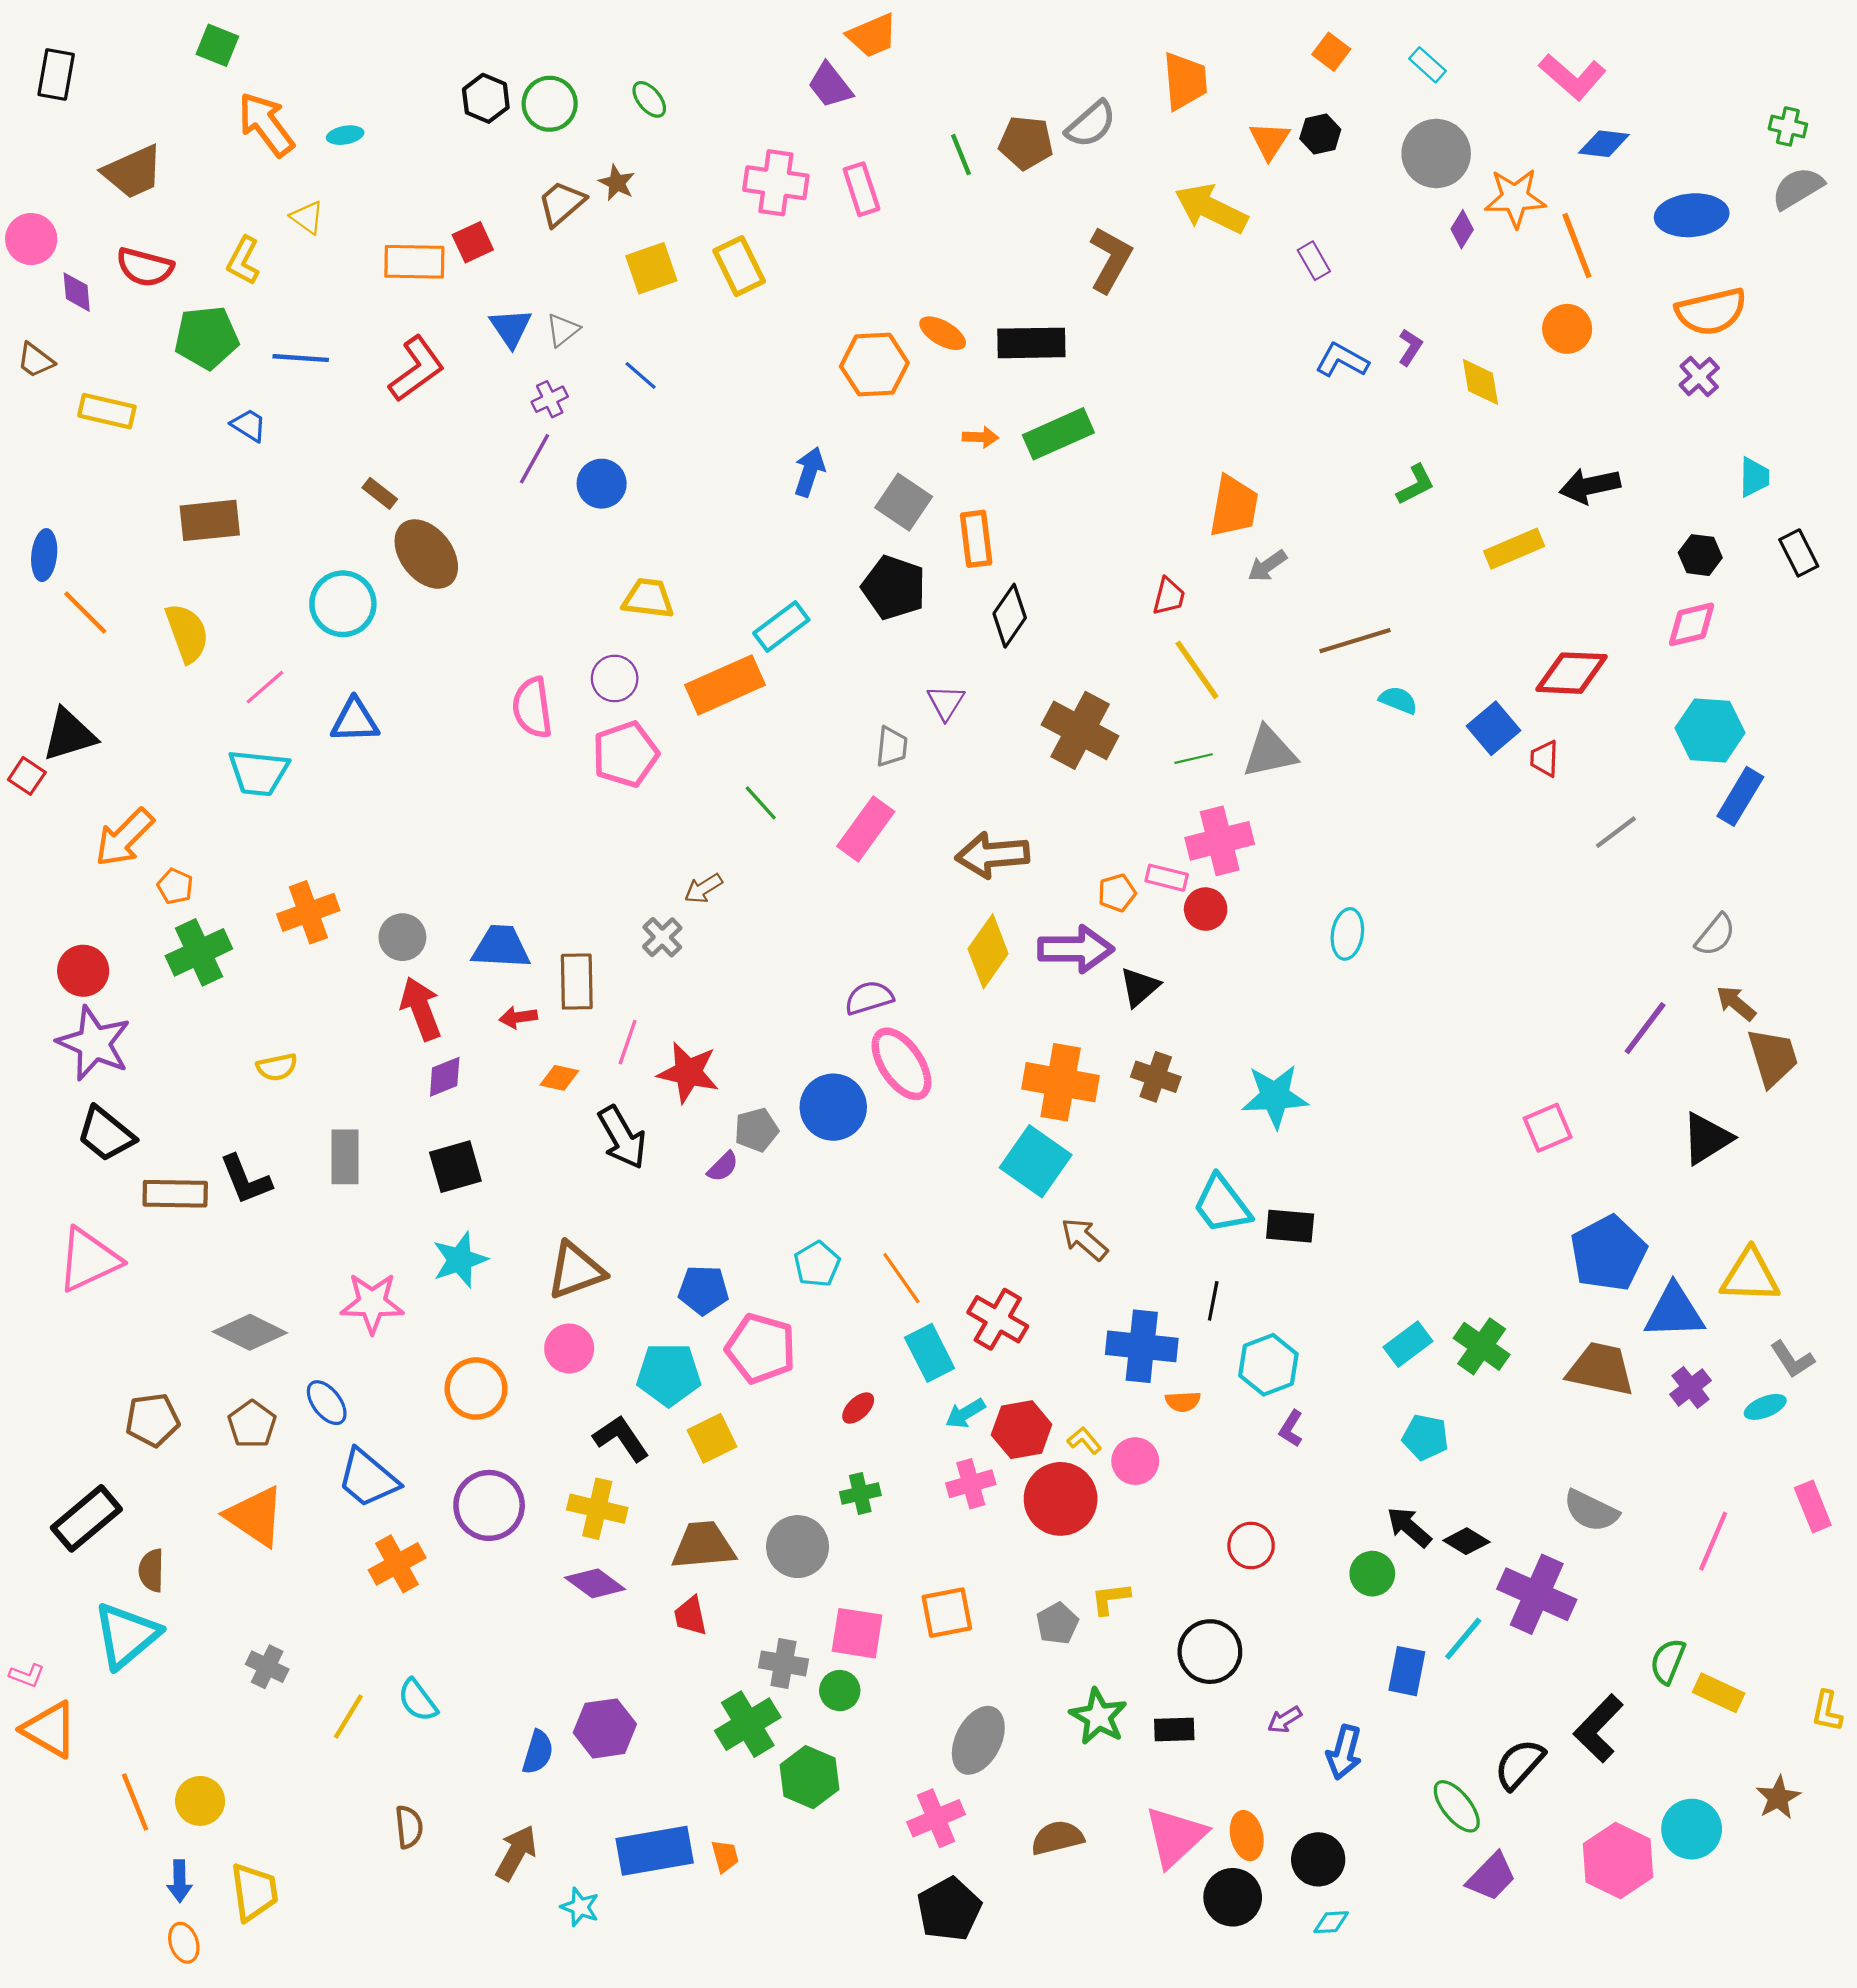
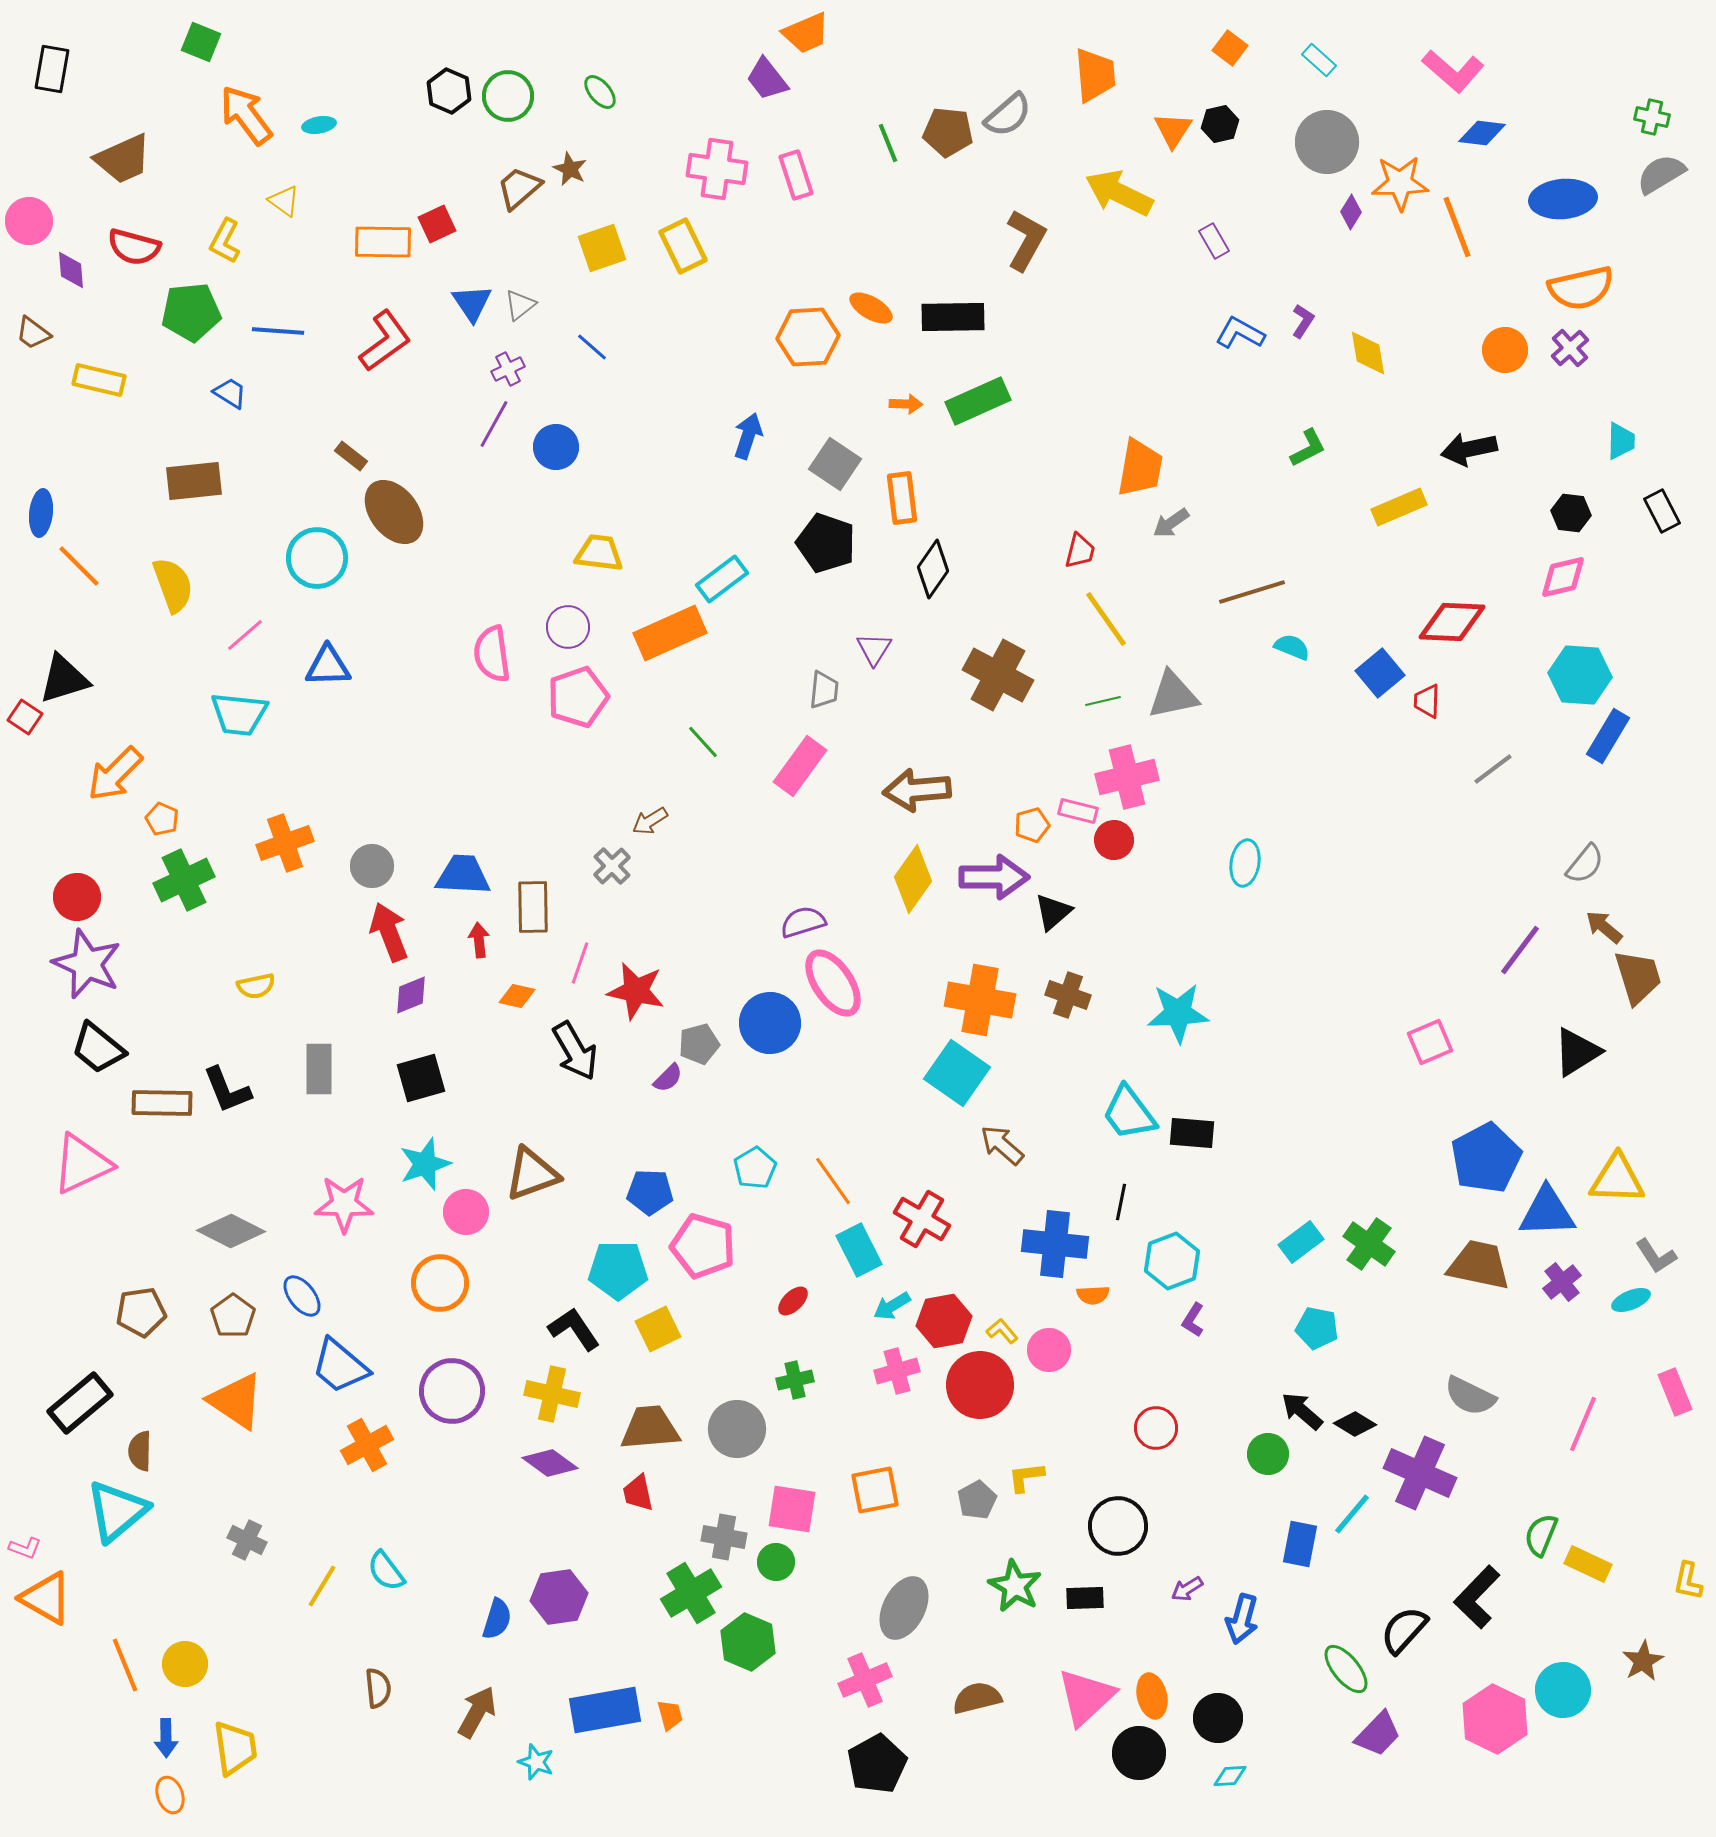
orange circle: (1567, 329) -> (1505, 350), moved
red arrow: (518, 1017) -> (479, 940), turned 92
pink circle: (569, 1348) -> (466, 1212), moved

